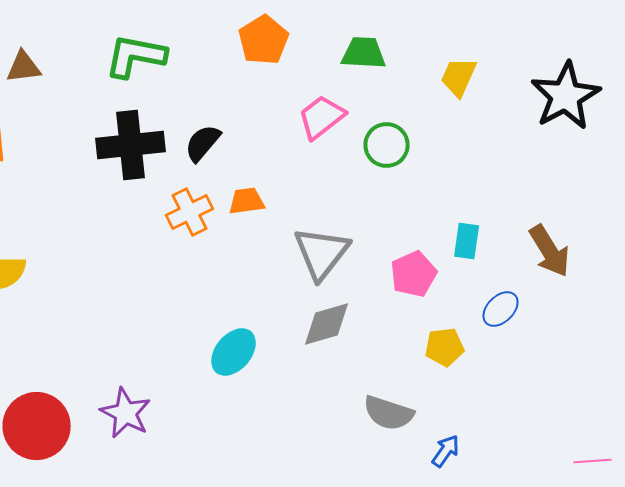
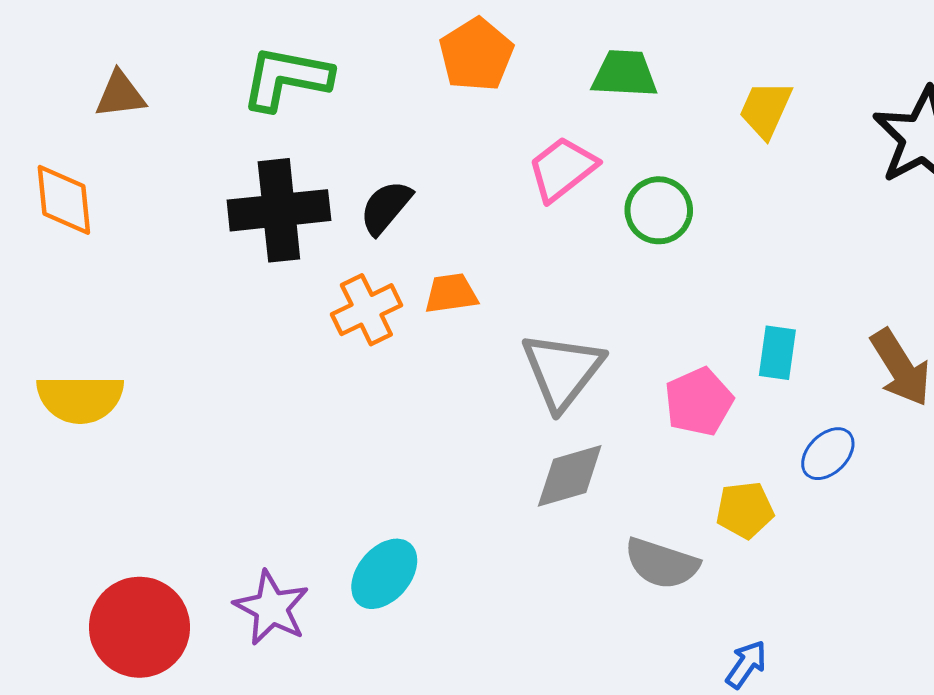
cyan ellipse: (234, 352) -> (384, 574), moved
gray semicircle: (389, 413) -> (662, 563), moved

